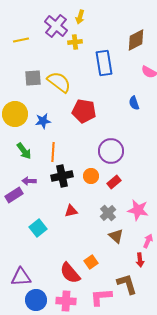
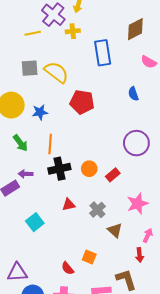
yellow line: (21, 40) -> (33, 33), moved
purple circle: (111, 151) -> (136, 143), moved
pink star: (138, 210) -> (137, 204), turned -30
gray cross: (108, 213) -> (97, 210), moved
orange square: (91, 262) -> (89, 257), turned -32
red semicircle: (70, 273) -> (68, 268), size x0.6

